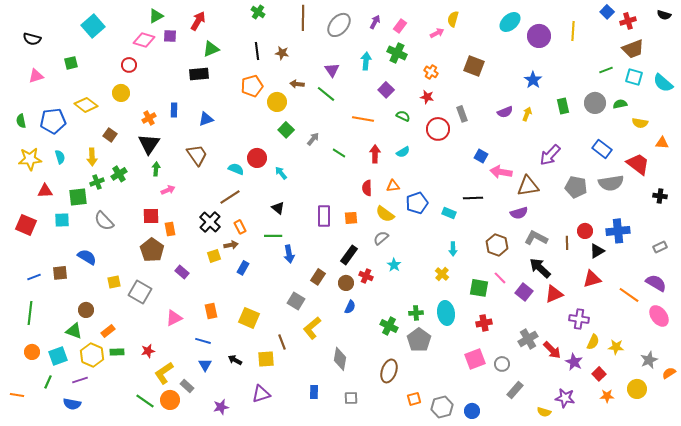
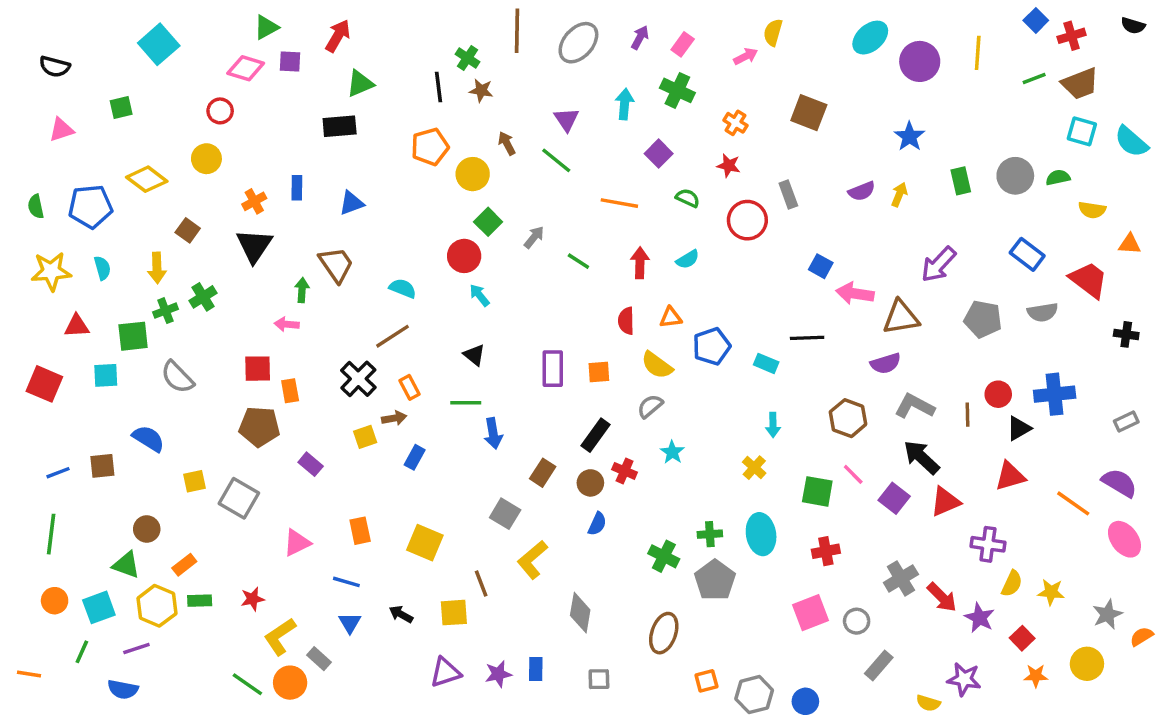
green cross: (258, 12) -> (468, 58), moved
green line: (606, 70) -> (1034, 78), moved
brown arrow: (297, 84) -> (507, 143), turned 56
red circle: (257, 158) -> (464, 256), moved
green arrow: (156, 169) -> (302, 290), moved
gray semicircle: (611, 183) -> (1043, 312), size x0.7
pink arrow: (168, 190) -> (287, 324), turned -152
brown pentagon: (152, 250) -> (259, 427), turned -30
purple star: (221, 407) -> (498, 674), moved

